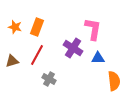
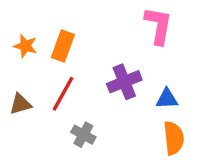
pink L-shape: (93, 29) -> (158, 26), moved
purple cross: (73, 48) -> (124, 82), turned 36
orange semicircle: (114, 81) -> (174, 138), moved

